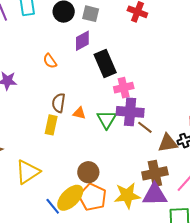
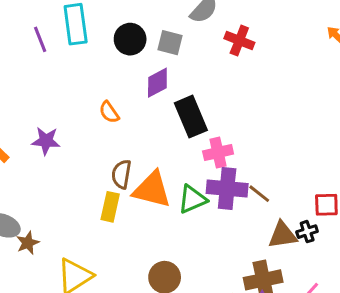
orange triangle: (79, 113) -> (152, 190), size x2.0
green triangle: (107, 119) -> (192, 199), turned 35
brown line: (145, 127) -> (259, 194), moved

